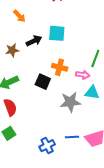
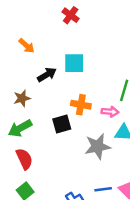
brown star: (12, 50) -> (22, 98), moved
black square: (43, 82) -> (62, 124), turned -35

